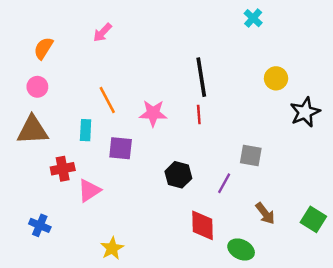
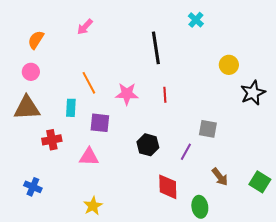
cyan cross: (253, 18) -> (196, 20), moved
black line: (201, 77) -> (156, 48), moved
pink triangle: (89, 190) -> (89, 157), moved, turned 35
green ellipse: (241, 249) -> (200, 207), turned 55

